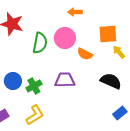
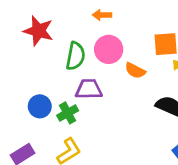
orange arrow: (75, 12) -> (102, 15), moved
purple trapezoid: (65, 80) -> (89, 89), moved

